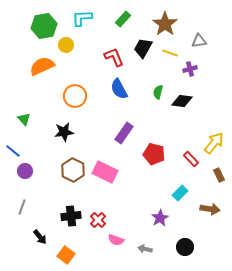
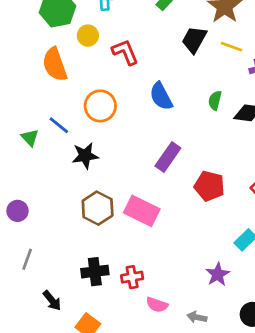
red L-shape: (114, 57) -> (125, 52), moved
orange semicircle: (42, 66) -> (55, 65), turned -85
blue line: (13, 151) -> (59, 125), moved
purple circle: (25, 171) -> (17, 211), moved
red cross: (98, 220) -> (132, 277), turned 35

